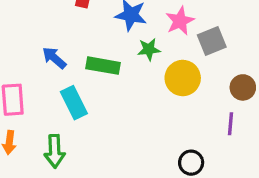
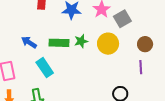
green star: (149, 49) -> (81, 41), moved

